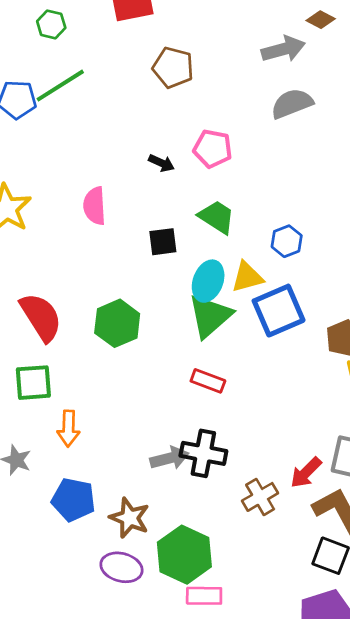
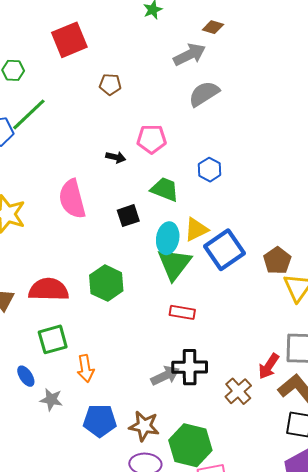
brown pentagon: (173, 68) -> (110, 84), size x0.7
pink semicircle: (95, 206) -> (72, 199), size x1.4
blue hexagon: (287, 241) -> (210, 170), moved
red semicircle: (41, 317) -> (49, 290), turned -45

